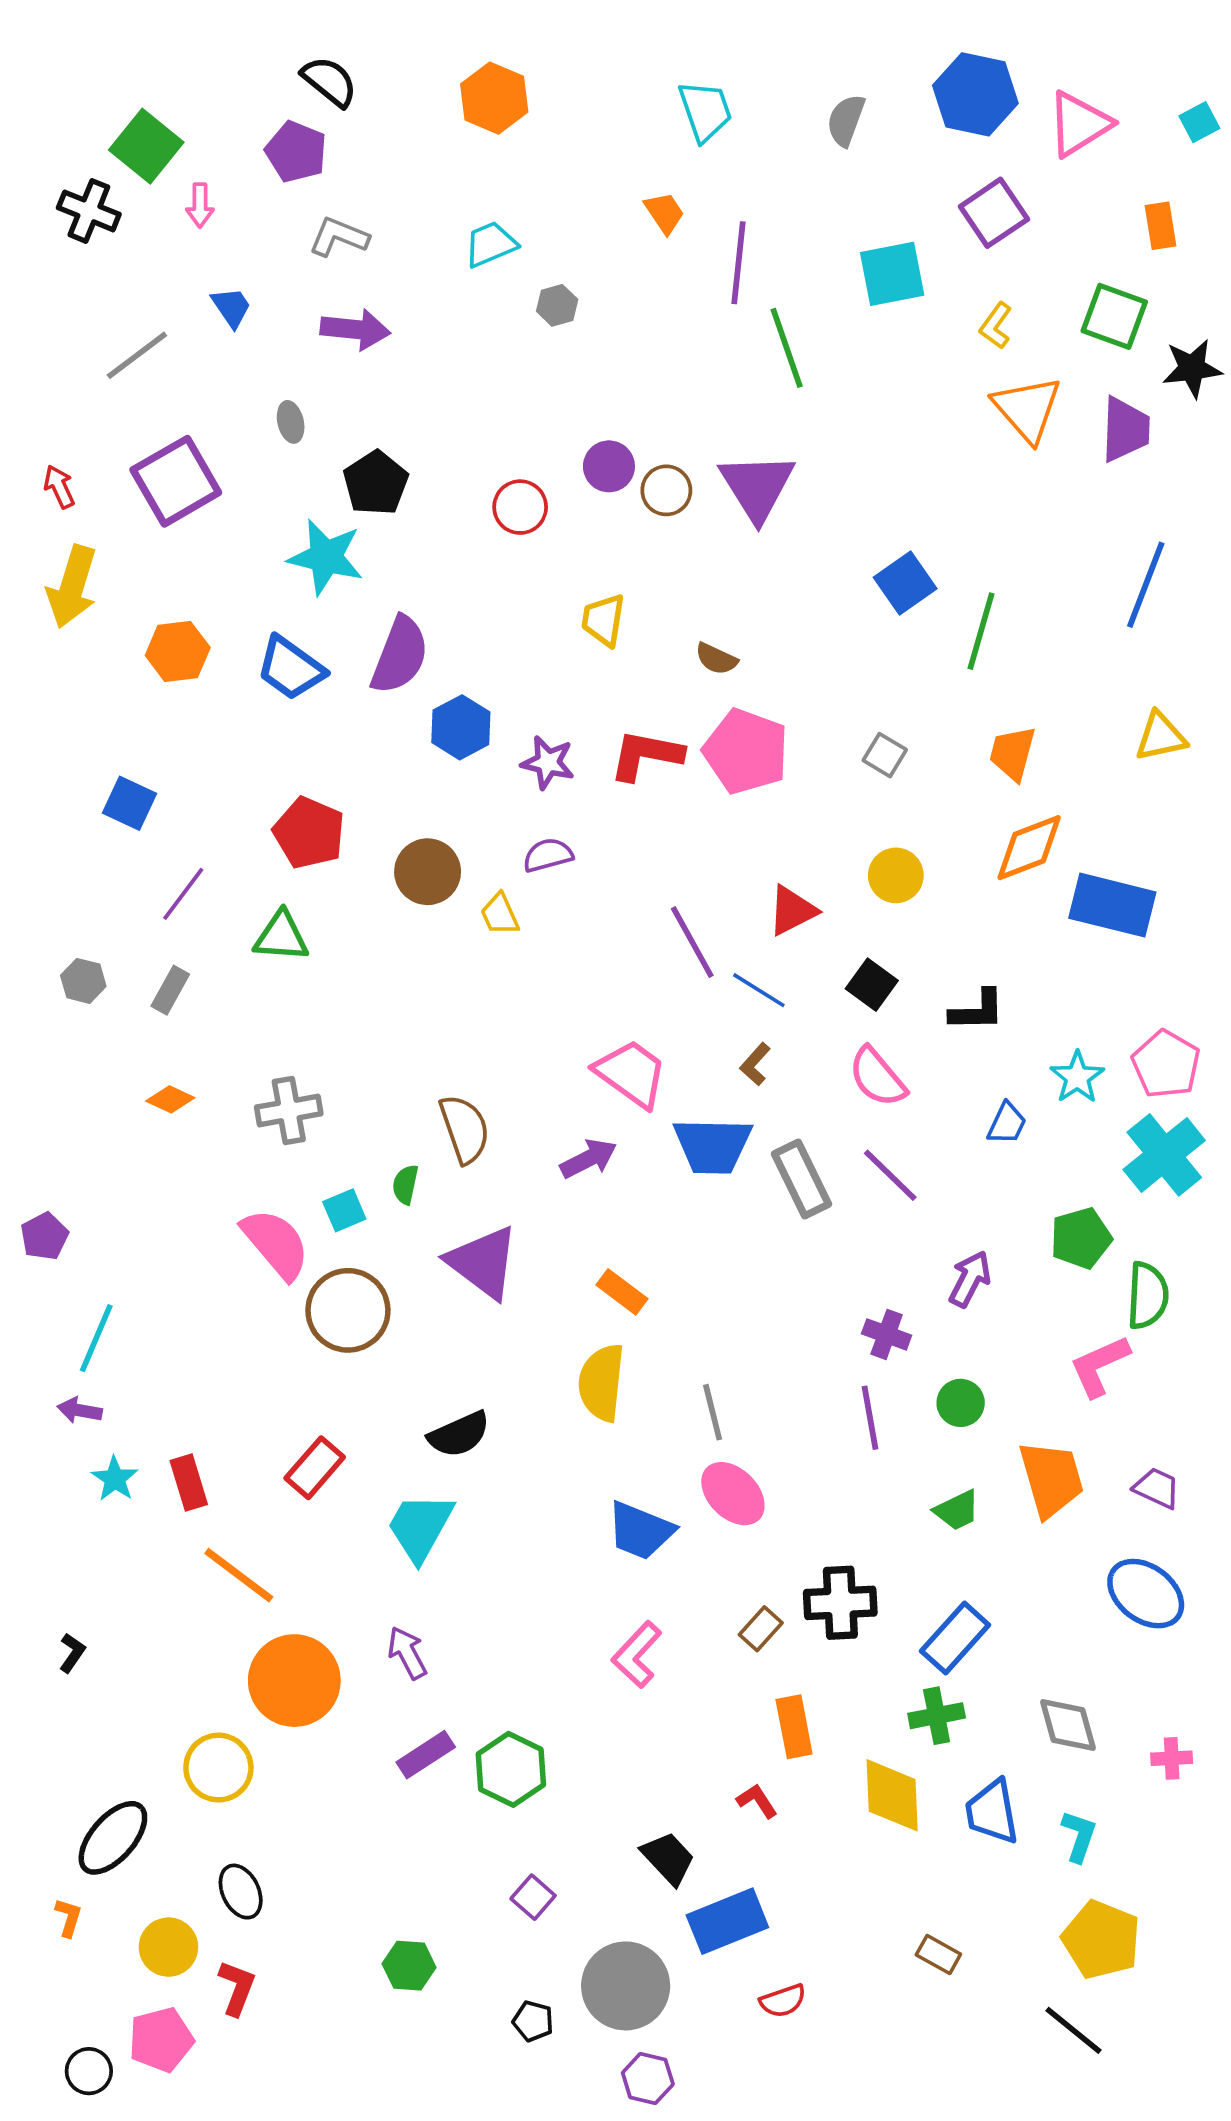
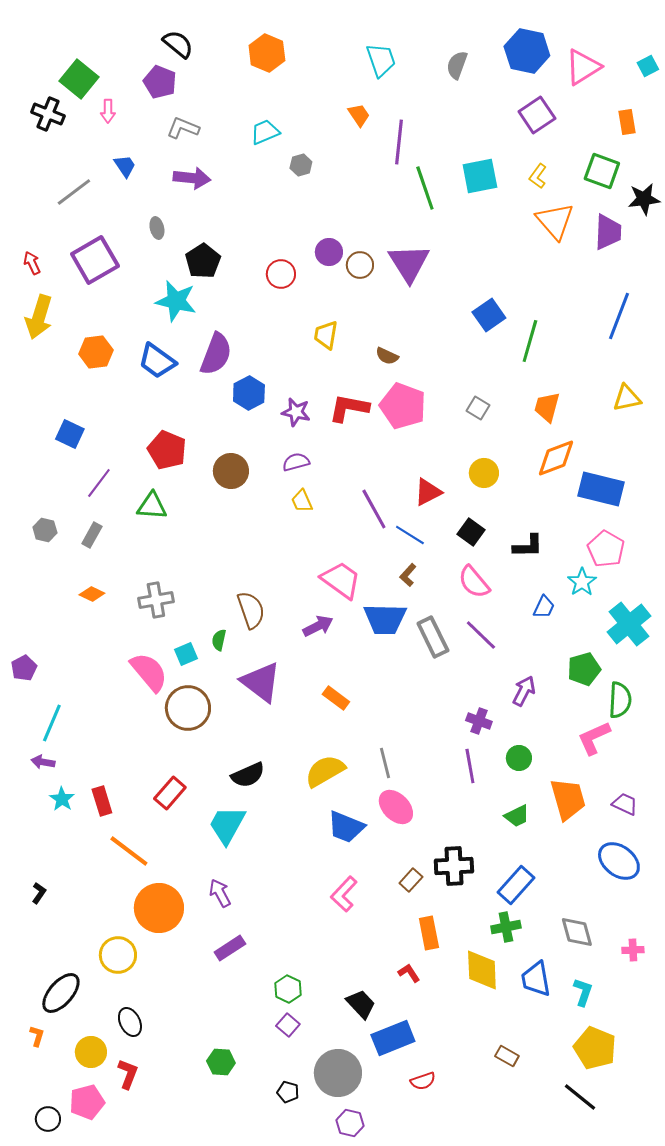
cyan square: (892, 274) -> (480, 176), moved
yellow trapezoid: (500, 914) -> (302, 501), moved
pink pentagon: (1166, 1064) -> (606, 549), moved
yellow semicircle: (602, 1383) -> (325, 771), moved, turned 54
green hexagon: (511, 1769) -> (288, 989), moved, size x0.7

